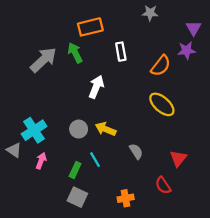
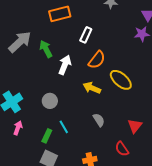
white rectangle: (121, 52) -> (86, 35), turned 35
green arrow: (75, 53) -> (46, 49), moved
orange semicircle: (161, 66) -> (97, 60), moved
yellow arrow: (106, 129) -> (92, 88), moved

